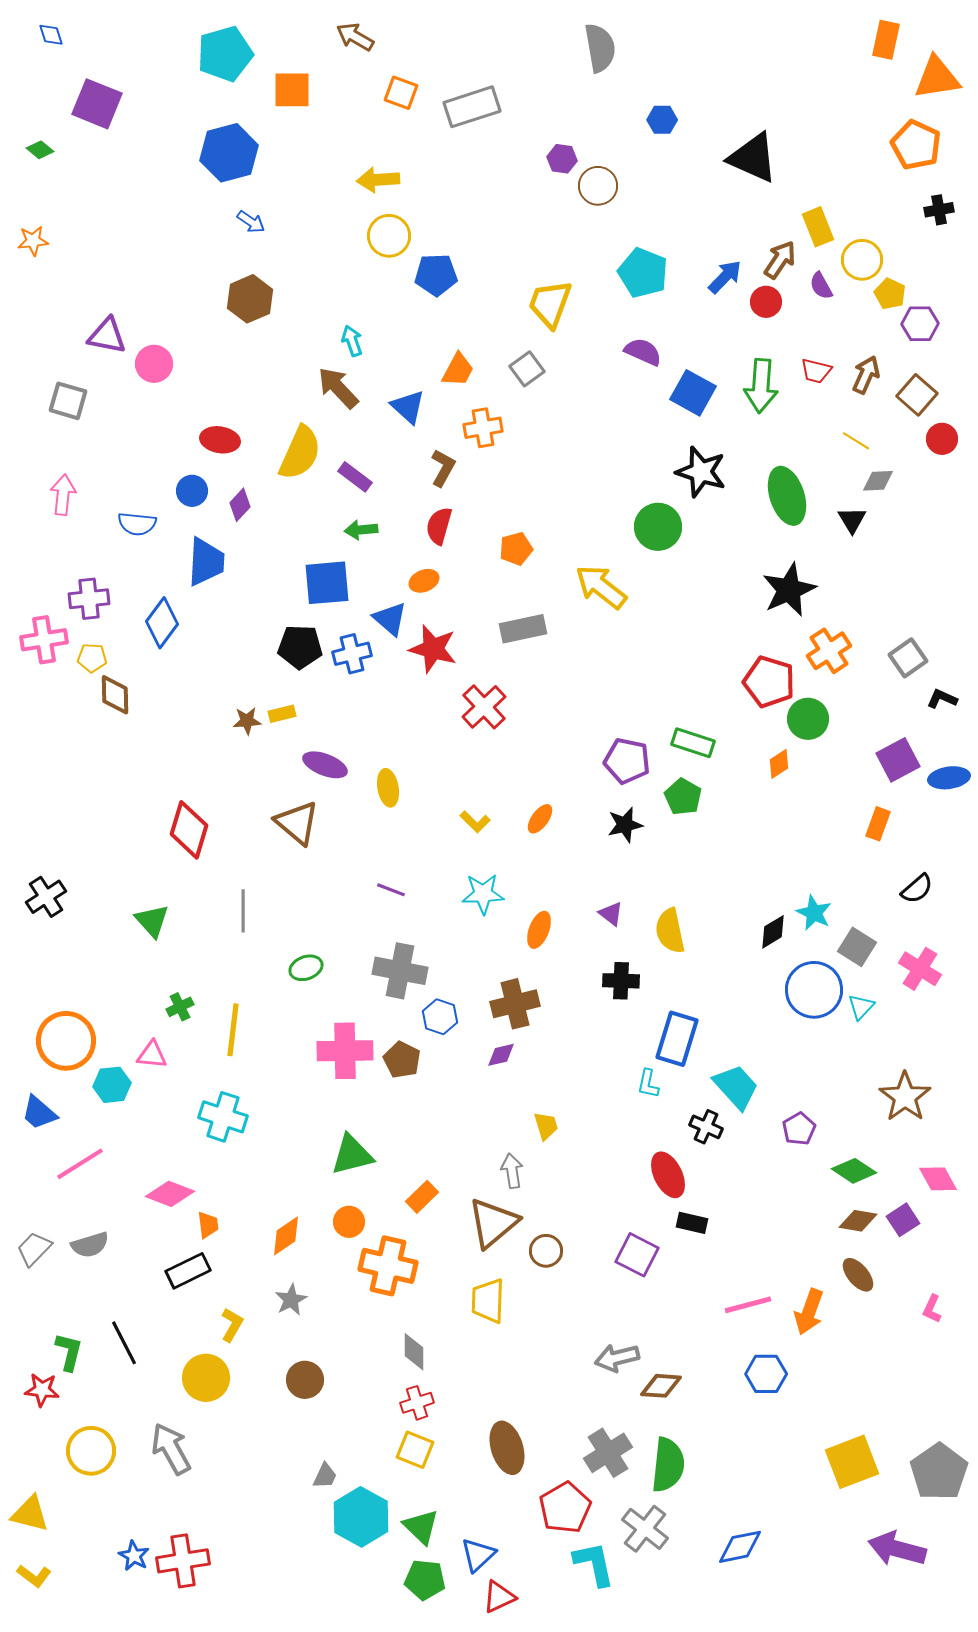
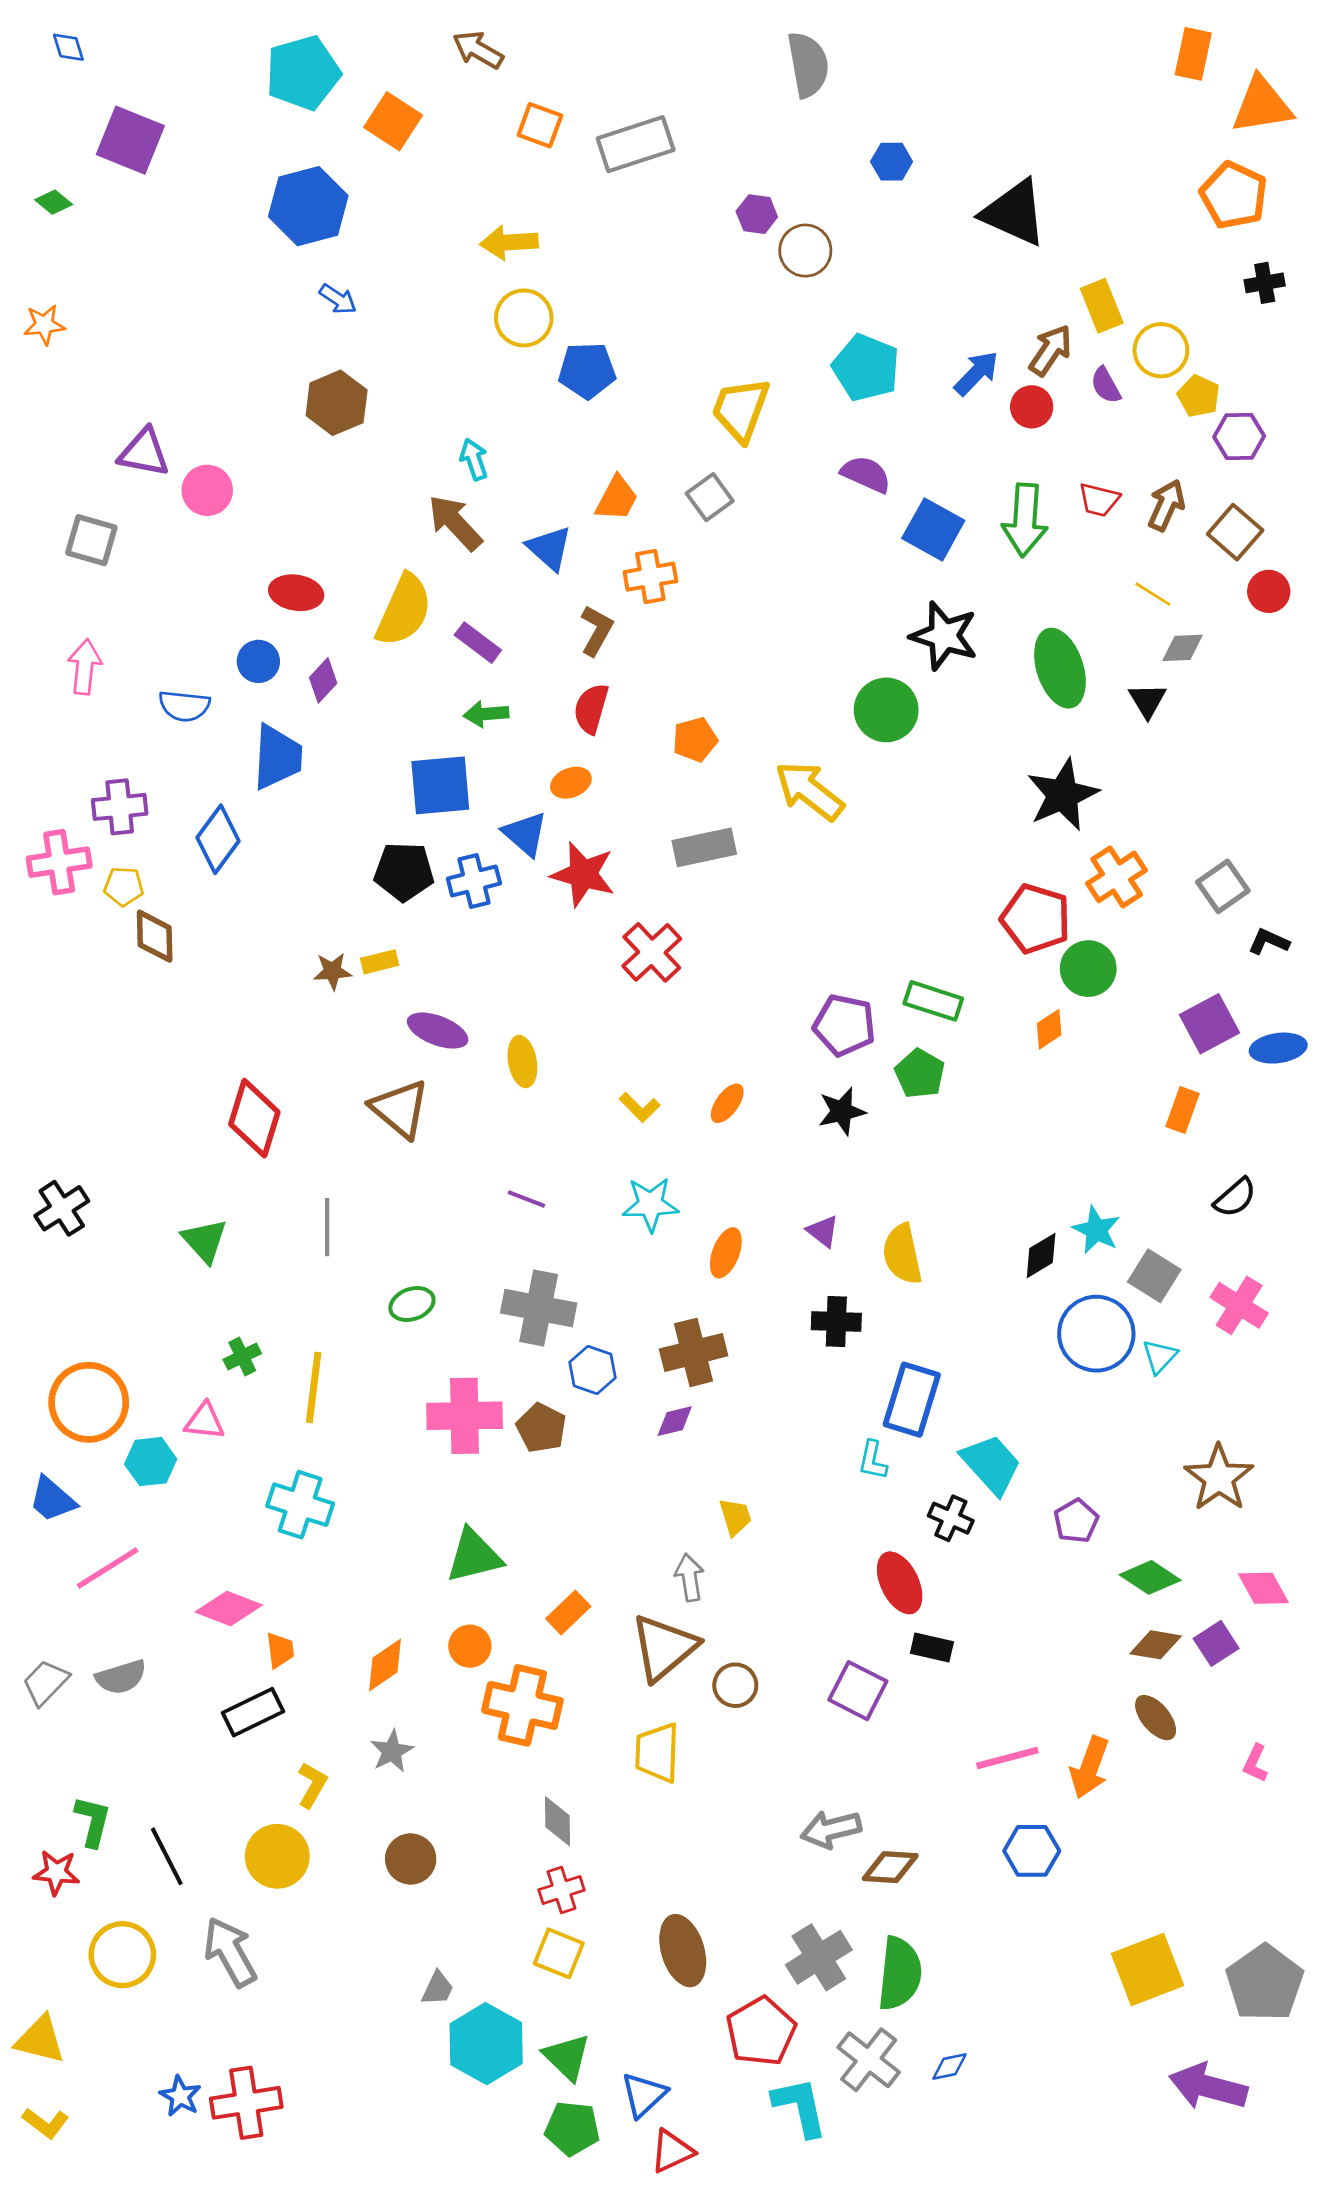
orange square: (292, 90) -> (393, 121), turned 33
black line: (124, 1343) -> (167, 1856), moved
blue diamond: (740, 1547) -> (949, 2066), moved, size x0.6

